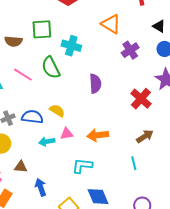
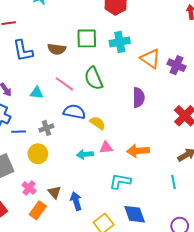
orange triangle: (111, 24) -> (150, 59), moved
cyan cross: (71, 46) -> (120, 42), moved, turned -30
purple cross: (130, 50) -> (177, 65), turned -36
blue semicircle: (32, 117) -> (74, 112), moved
brown triangle: (21, 167) -> (54, 192), moved, turned 40

